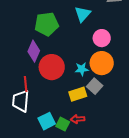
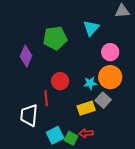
purple diamond: (34, 51) -> (26, 56), moved
red circle: (52, 67) -> (60, 81), size x0.7
red line: (26, 84) -> (46, 98), moved

